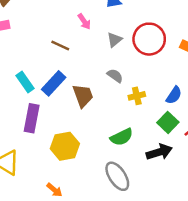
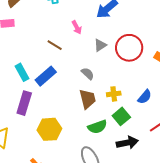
gray semicircle: (115, 76) -> (88, 74), moved
brown trapezoid: (83, 96) -> (88, 99), moved
green square: (168, 122) -> (121, 116), moved

